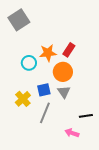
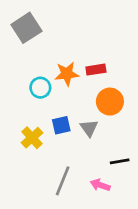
red rectangle: (69, 50) -> (96, 70), turned 48
orange circle: (63, 72) -> (110, 102), moved
gray line: (45, 113) -> (63, 181), moved

